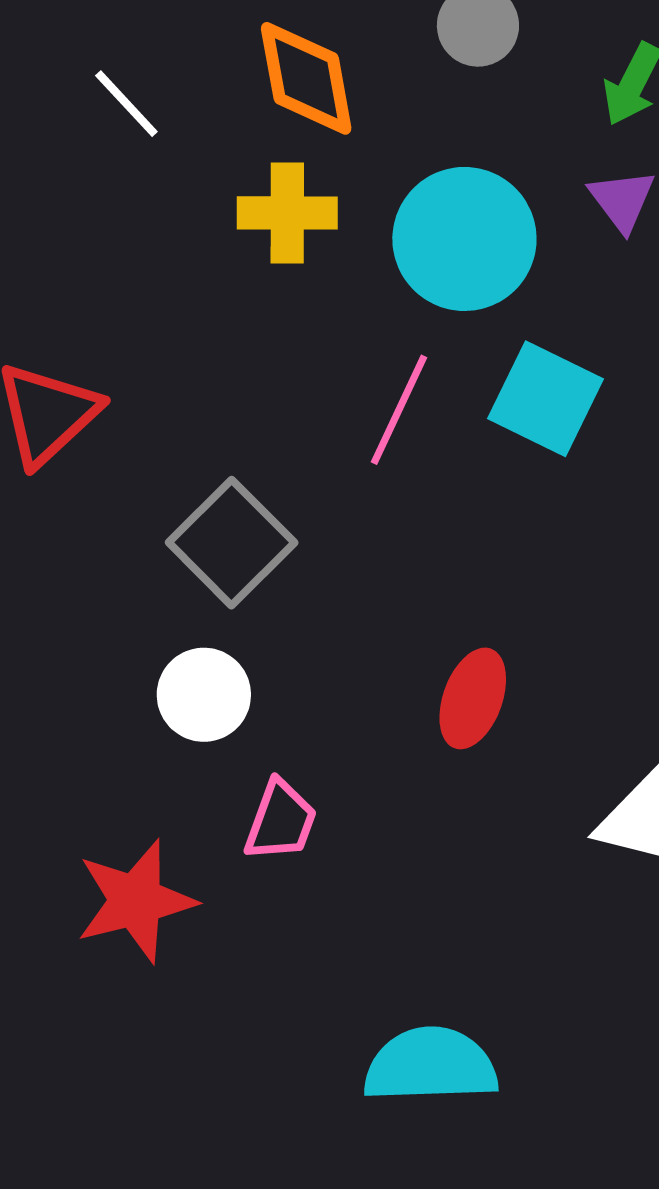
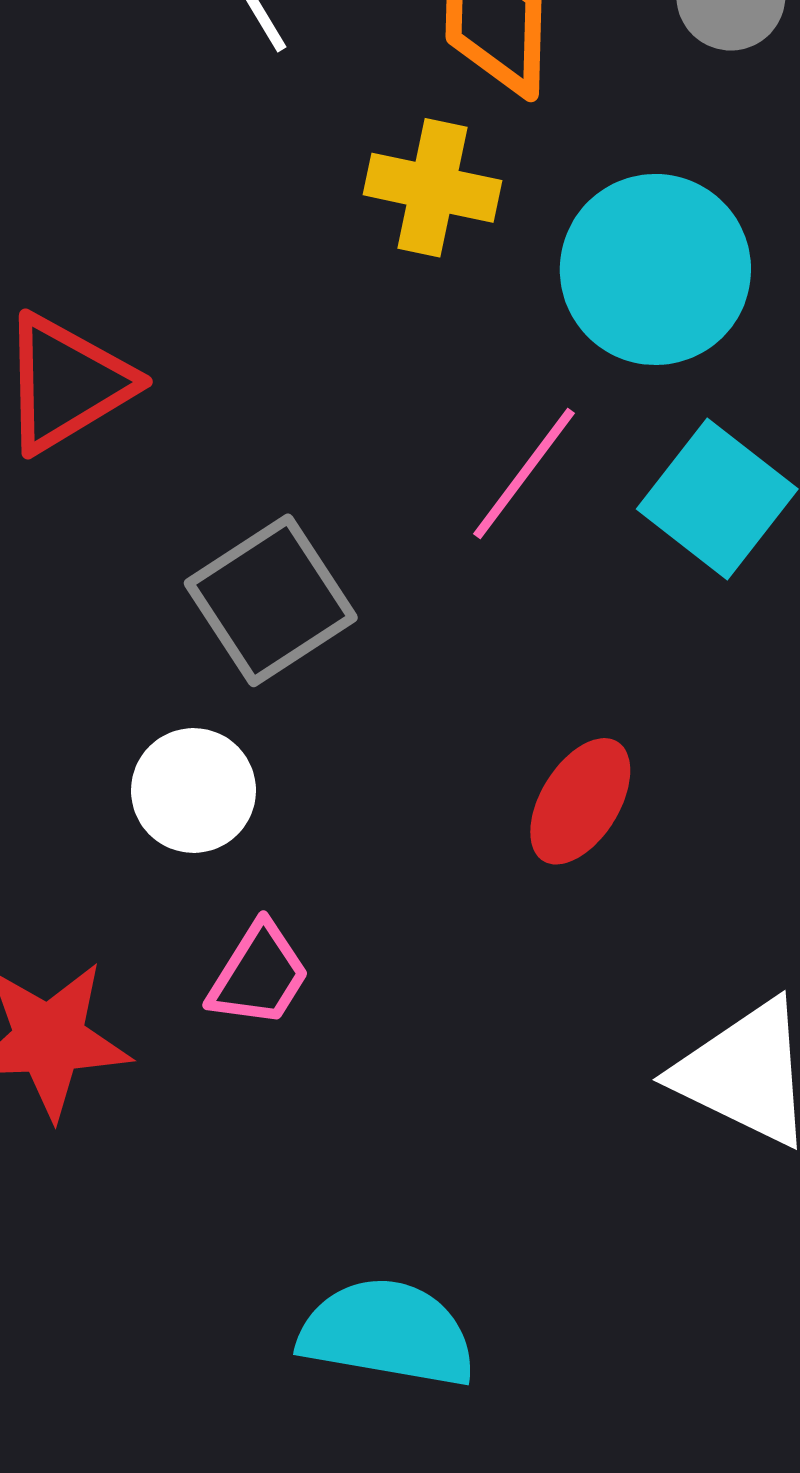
red ellipse: (473, 698) -> (580, 801), moved

